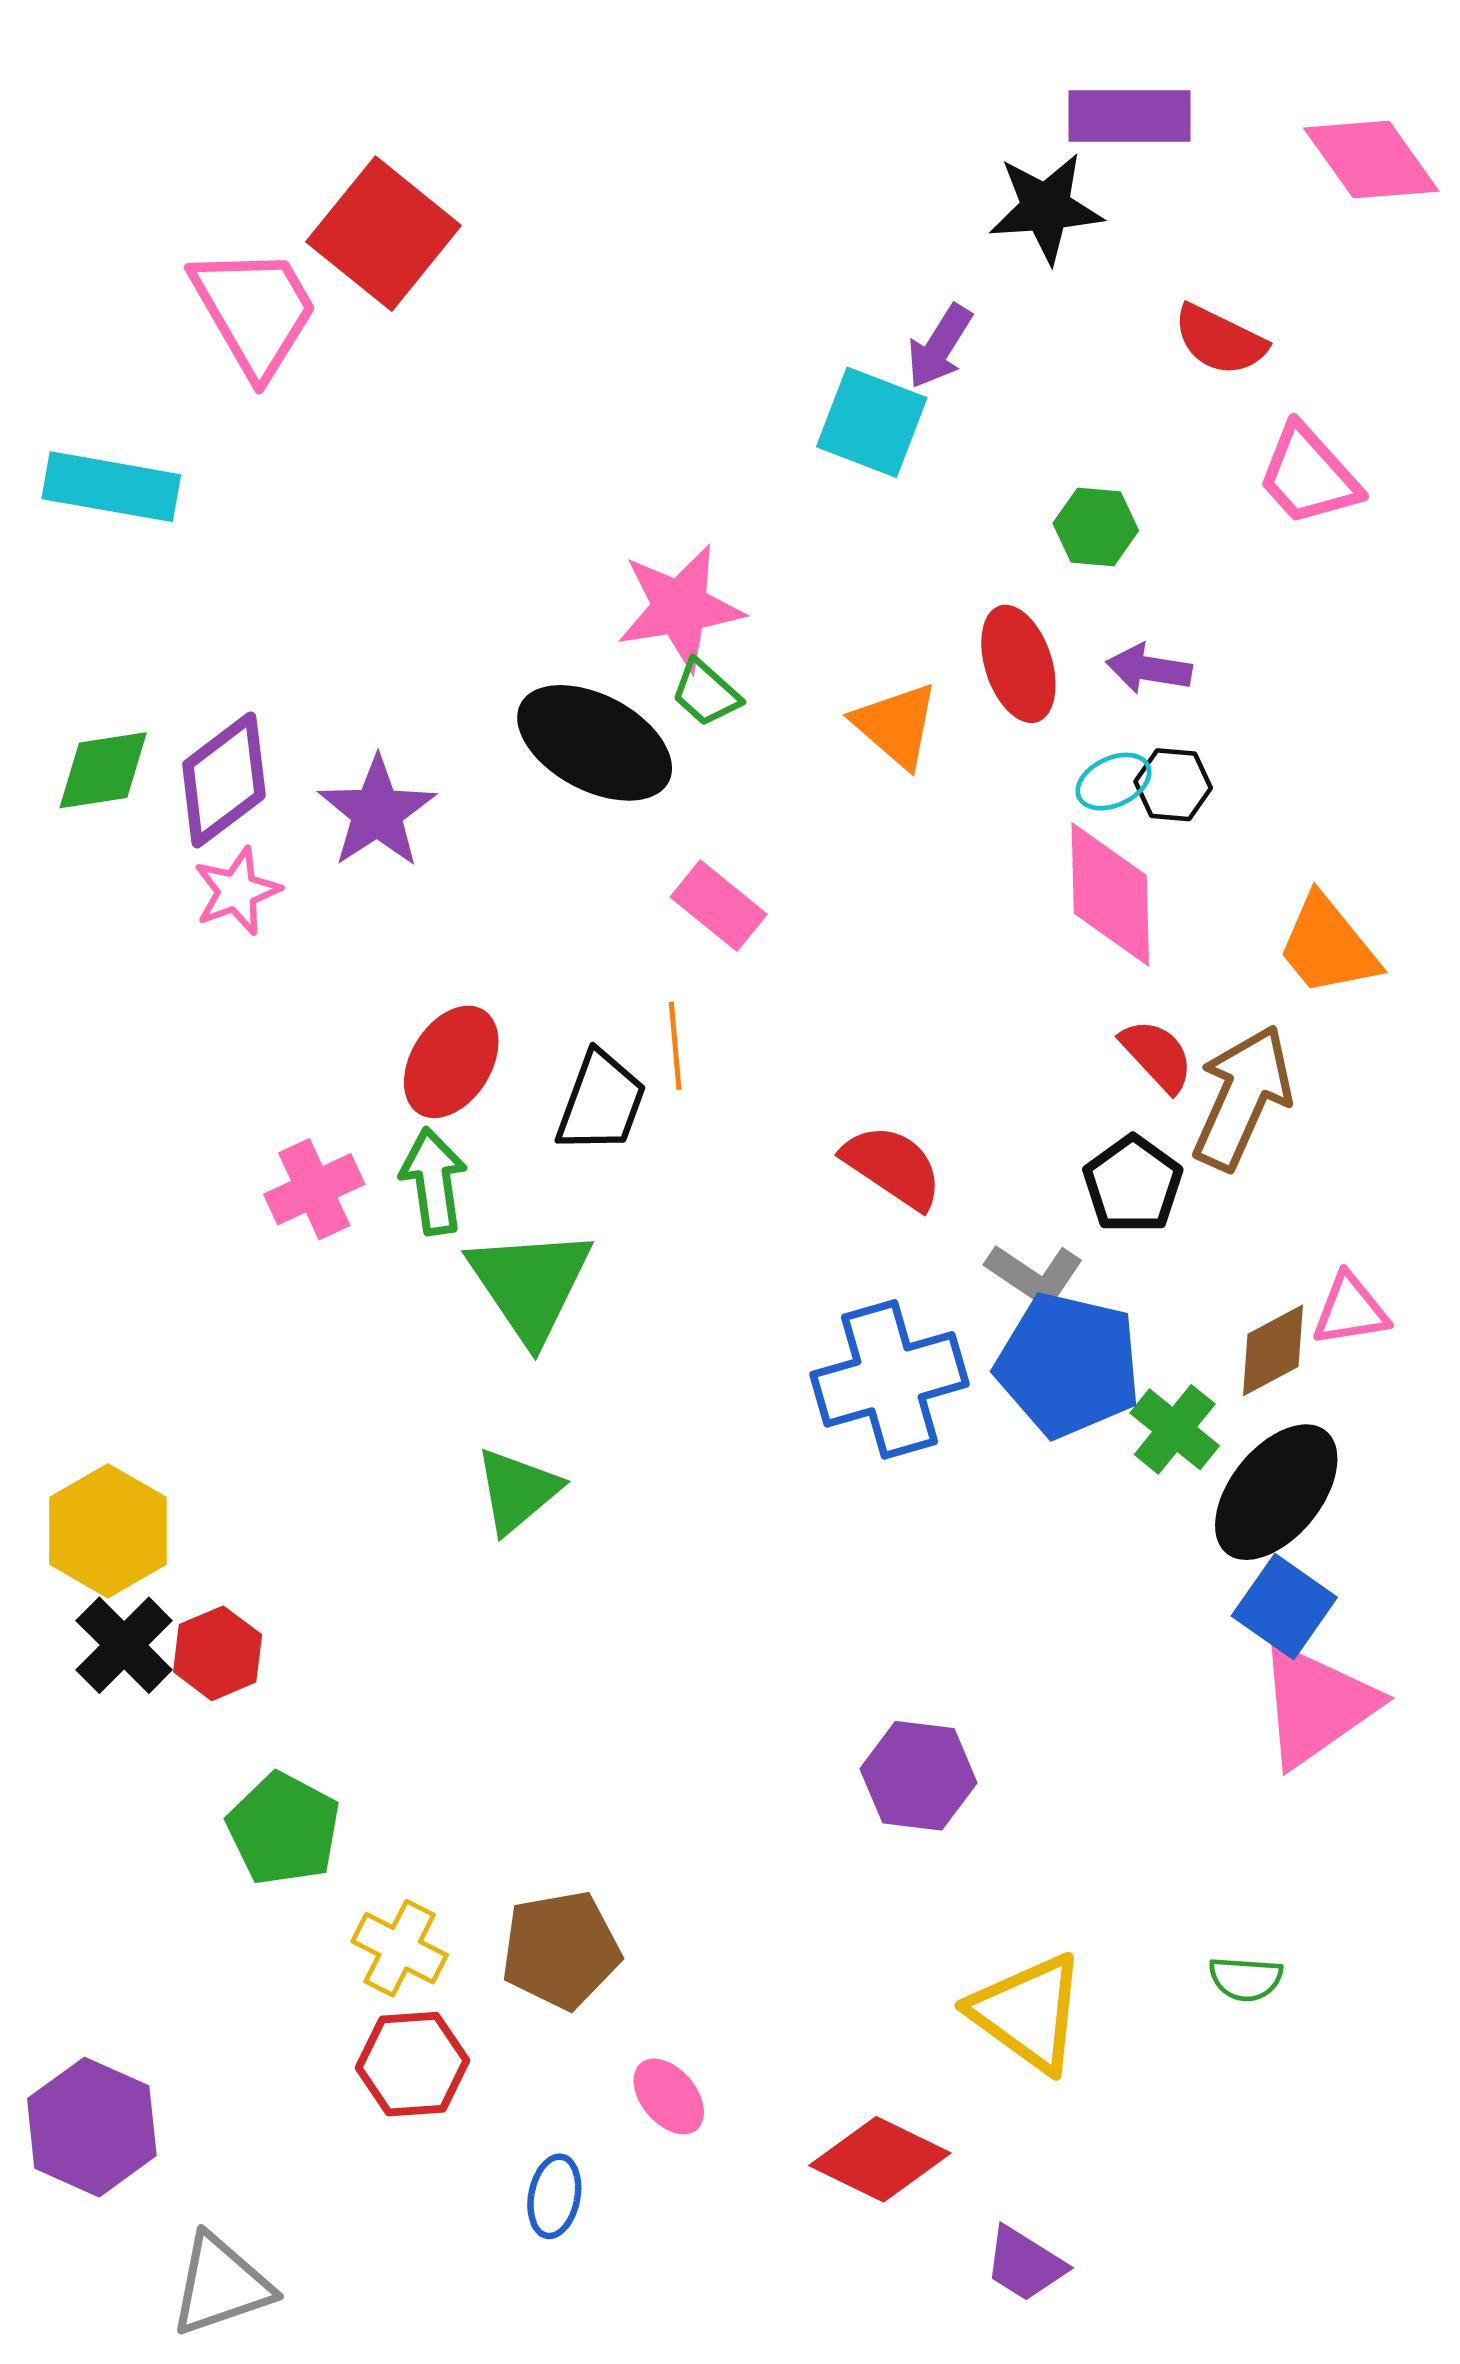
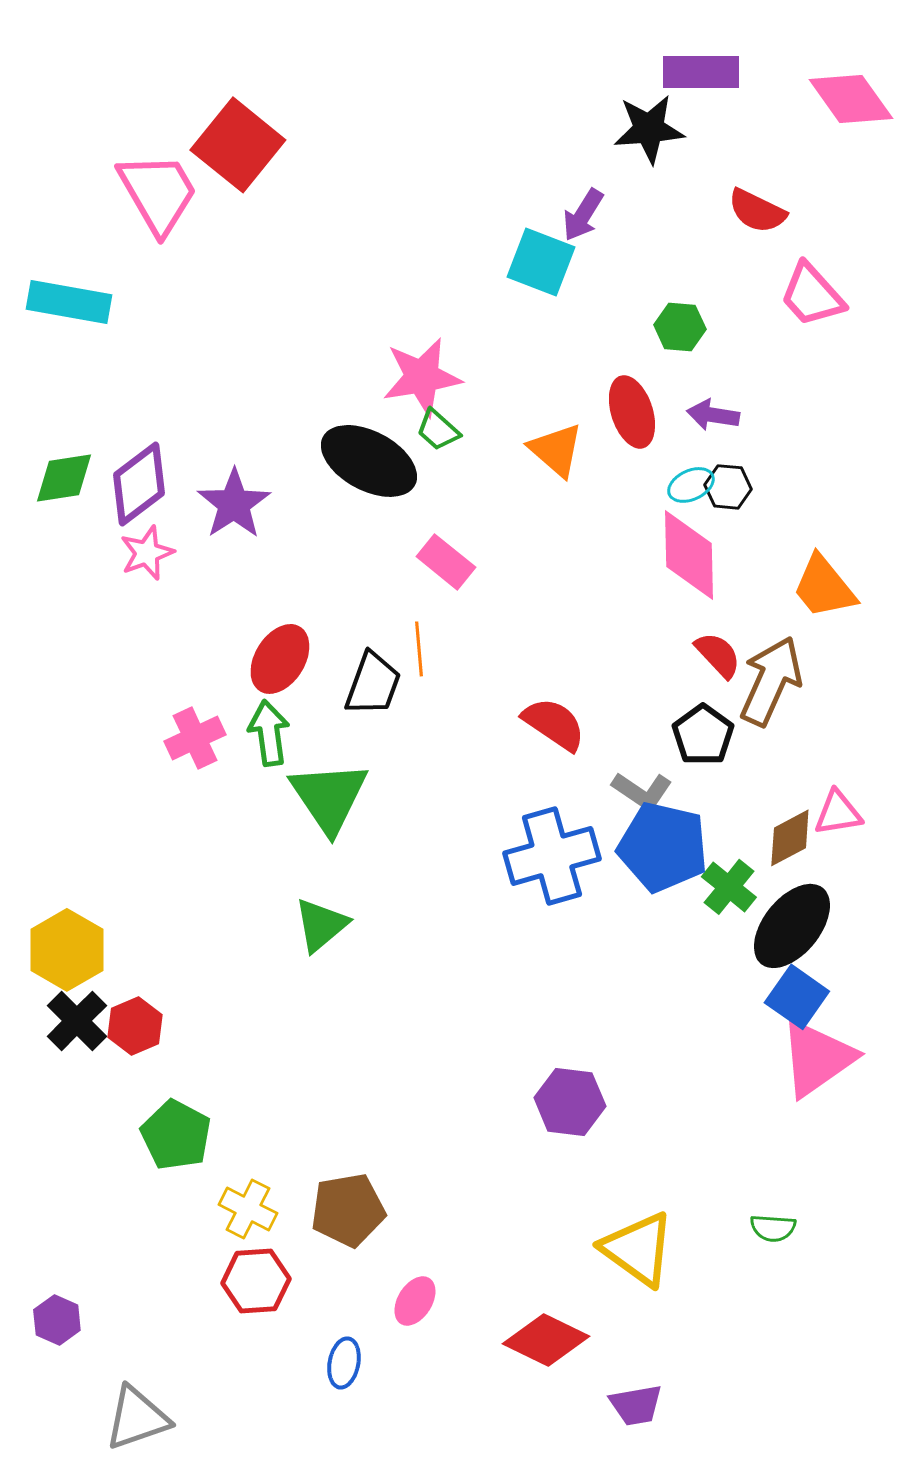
pink ellipse: (669, 2096) -> (415, 1301), turned 72
purple hexagon: (92, 2127) -> (57, 1320), size x0.6
purple trapezoid: (1025, 2264) -> (636, 1405), turned -42

